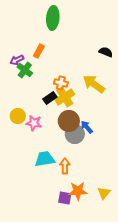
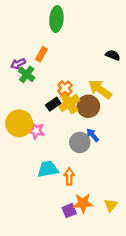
orange cross: (61, 83) -> (65, 88), turned 32
yellow circle: (18, 116) -> (19, 123), size x1.6
brown circle: (69, 121) -> (88, 106), moved
purple square: (65, 198) -> (69, 211), turned -32

